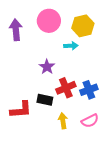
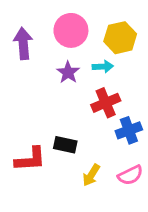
purple star: (47, 67) -> (68, 72), moved
red cross: (66, 88) -> (106, 103), moved
yellow arrow: (63, 121) -> (91, 175), turned -140

